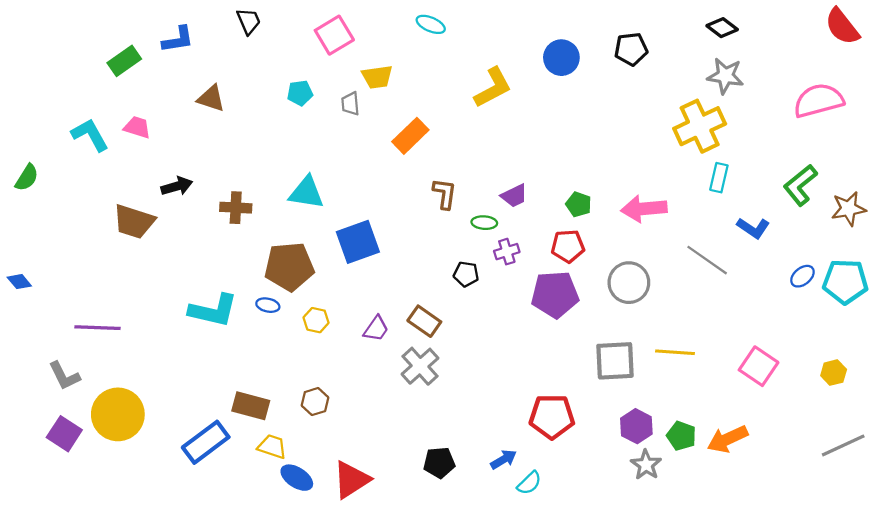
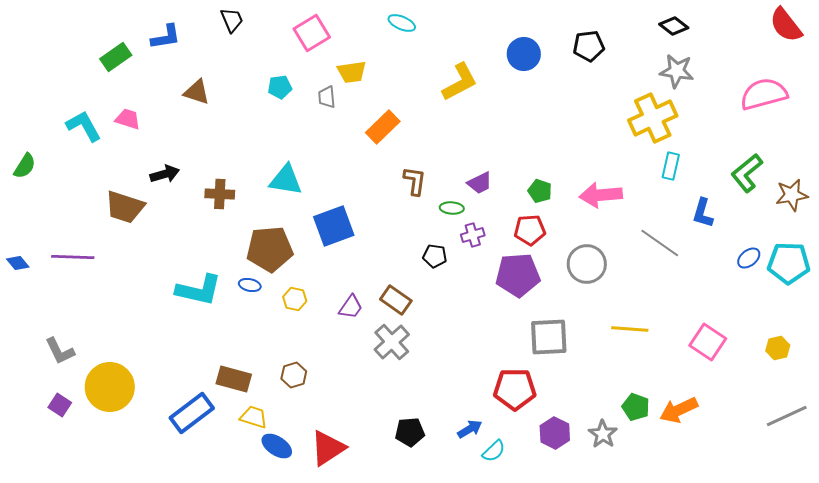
blue L-shape: (753, 228) -> (703, 213), turned 72
purple line: (98, 328) -> (73, 257), moved
gray square: (615, 361) -> (549, 337), moved
purple hexagon: (636, 426) -> (555, 433), moved
purple square: (64, 434) -> (60, 405), size x0.7

